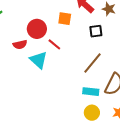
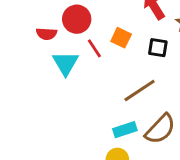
orange square: (65, 19) -> (121, 38), moved
cyan rectangle: (91, 92) -> (125, 130), turned -42

